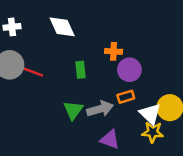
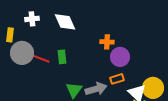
white cross: (12, 27) -> (32, 19), moved
green rectangle: (81, 70) -> (62, 57), moved

